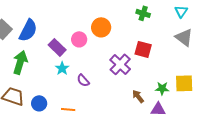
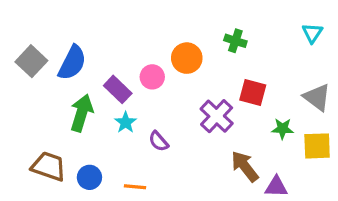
green cross: (143, 13) -> (235, 41), moved
gray triangle: (184, 37) -> (317, 97), moved
green arrow: (20, 62) -> (82, 113), moved
green star: (162, 88) -> (282, 129), moved
brown arrow: (138, 96) -> (245, 166), size x1.5

